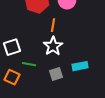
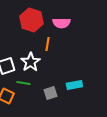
white star: (53, 46) -> (30, 62), moved

